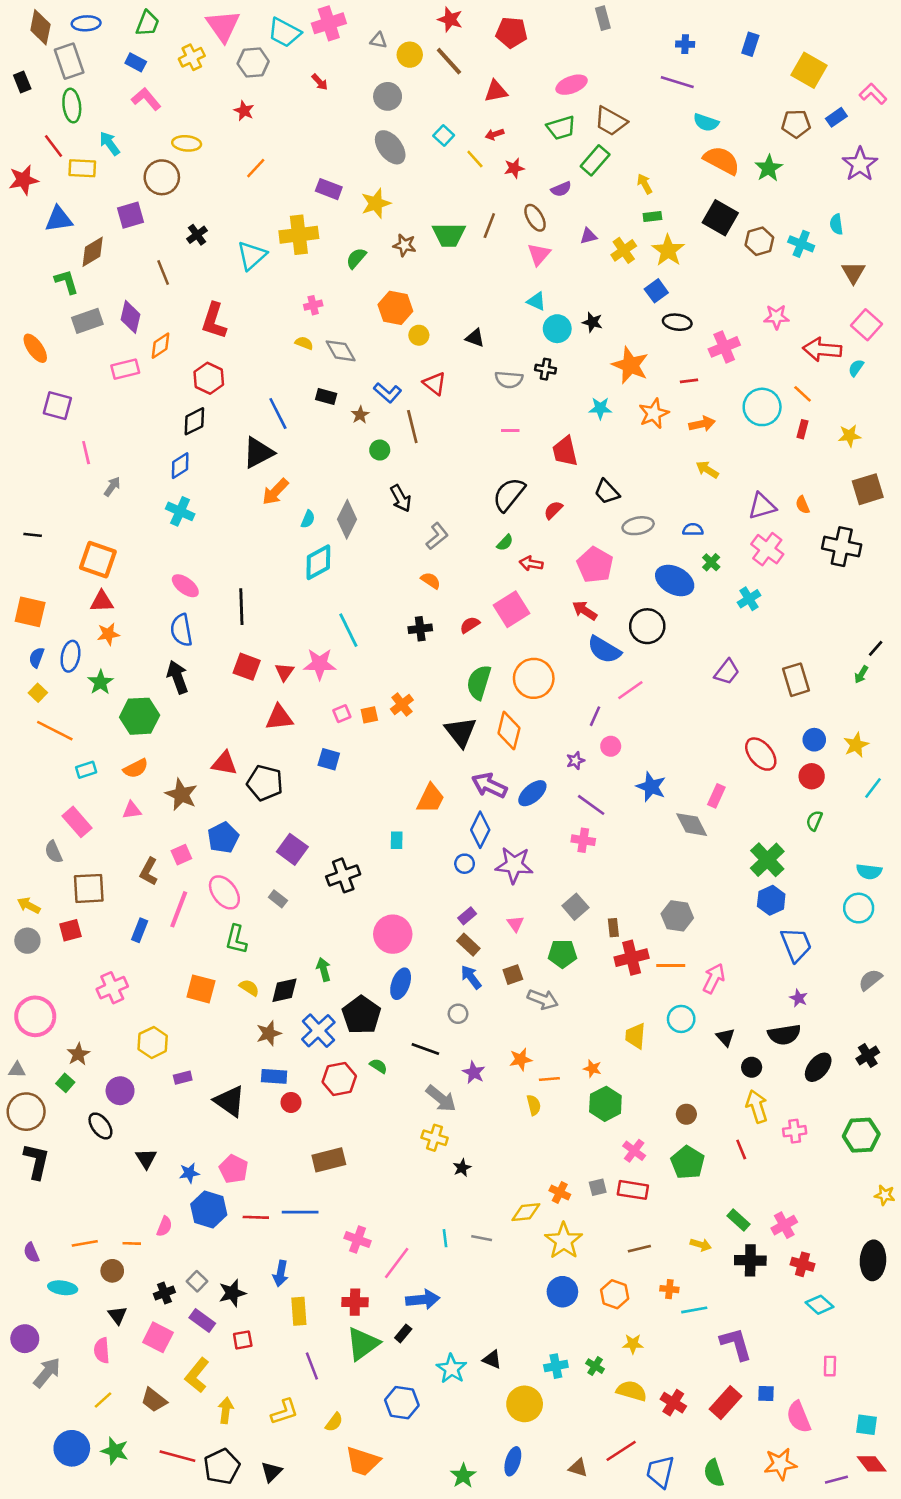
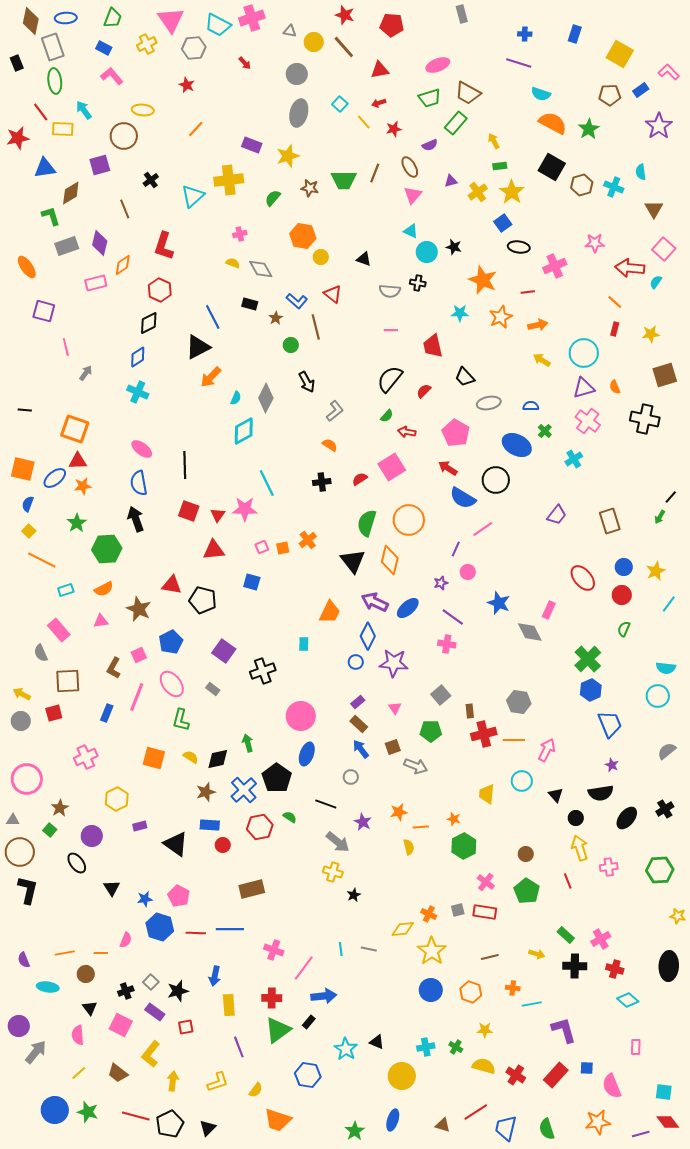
gray ellipse: (390, 147) -> (299, 113), turned 52
cyan circle: (762, 407) -> (584, 353), moved
blue ellipse: (70, 656) -> (55, 478), moved, turned 40

